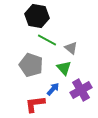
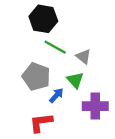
blue arrow: (53, 89) -> (56, 95), moved
purple cross: (81, 90) -> (95, 106), turned 30

